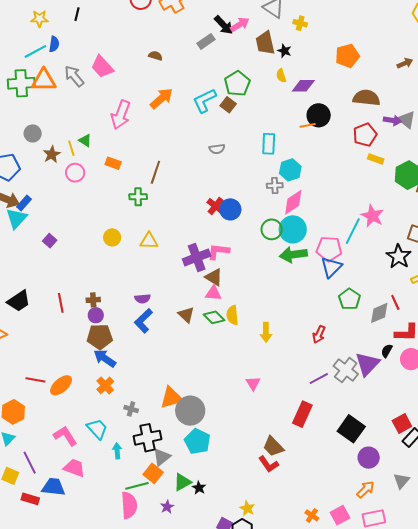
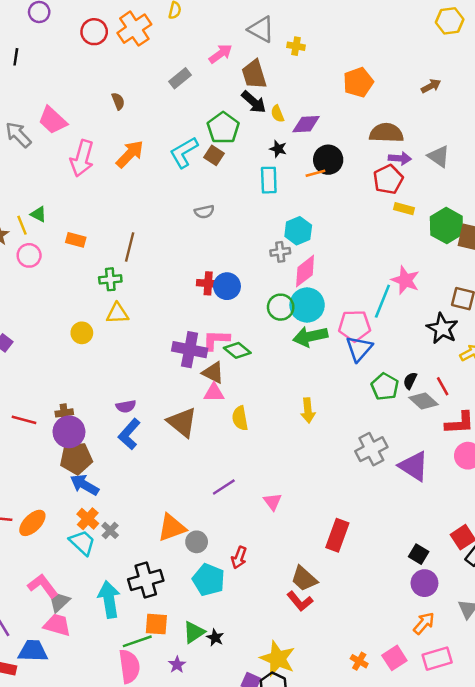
black arrow: (224, 25) -> (254, 102), moved
black star: (284, 51) -> (278, 149), moved
brown semicircle: (155, 56) -> (118, 101), turned 56
pink arrow: (121, 115) -> (82, 158), moved
purple arrow: (392, 120) -> (400, 158), moved
cyan rectangle: (269, 144) -> (269, 180), moved
red cross: (216, 206) -> (208, 283), turned -30
yellow triangle: (149, 241) -> (117, 313), moved
purple cross: (197, 257) -> (190, 350), turned 36
red line: (61, 303) -> (24, 420), turned -60
gray diamond: (379, 313) -> (424, 401), turned 70
purple circle: (96, 315) -> (69, 432), size x1.6
brown triangle: (186, 315) -> (182, 422), size x1.5
green diamond: (214, 317) -> (237, 350), moved
yellow arrow: (266, 332) -> (308, 410), moved
red arrow: (319, 334) -> (239, 558), moved
black semicircle: (387, 351) -> (410, 381), moved
purple triangle: (367, 364) -> (414, 466), turned -36
gray cross: (346, 370) -> (371, 449), moved, turned 30
purple line: (319, 379) -> (224, 487), moved
gray cross: (131, 409) -> (110, 530), moved, turned 32
gray circle: (190, 411) -> (197, 542), size x0.6
cyan trapezoid: (97, 429) -> (82, 543), moved
black square: (351, 429) -> (419, 554), moved, size x0.6
cyan arrow: (117, 451) -> (109, 599), size x1.8
gray triangle: (162, 457) -> (59, 601), moved
orange square: (153, 473) -> (156, 624), turned -30
yellow star: (247, 508) -> (278, 659), size x1.8

